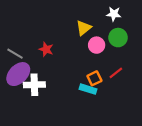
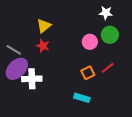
yellow triangle: (84, 28) -> (44, 26), moved
cyan rectangle: (88, 89) -> (82, 98), moved

